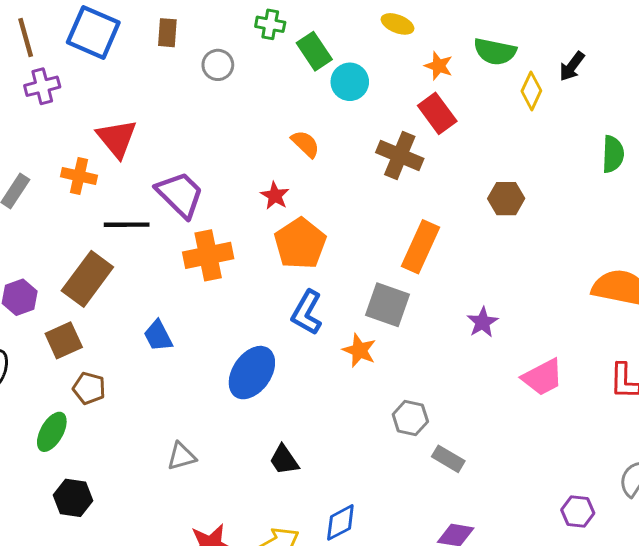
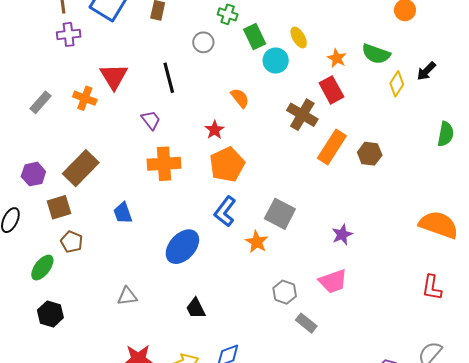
yellow ellipse: (398, 24) -> (299, 37), moved, turned 30
gray circle: (218, 65) -> (203, 42), moved
purple trapezoid: (180, 194) -> (151, 120), size x0.6
black line: (127, 225) -> (169, 78), moved, turned 68
orange rectangle: (420, 247) -> (332, 147), moved
pink trapezoid: (543, 377) -> (333, 281), moved

